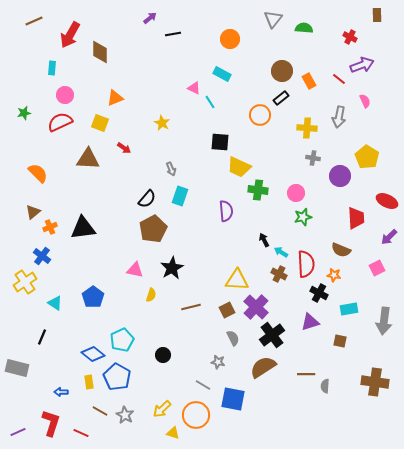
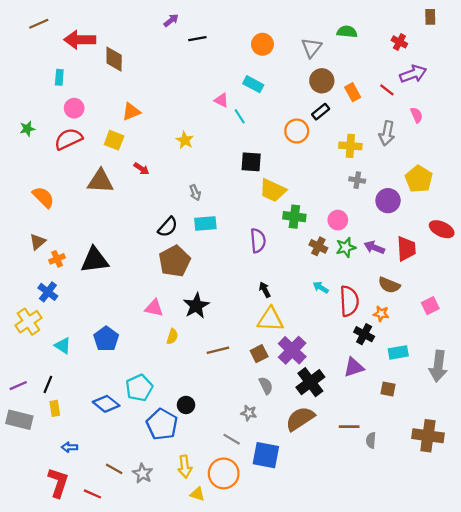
gray triangle: (273, 19) -> (312, 48), moved
red arrow: (70, 35) -> (80, 40), turned 60
cyan rectangle: (180, 196) -> (205, 223), turned 66
purple arrow: (389, 237) -> (374, 247), moved, turned 66
black arrow: (264, 240) -> (265, 290), moved
brown cross: (279, 274) -> (318, 246), moved
blue pentagon: (117, 377) -> (162, 424), moved
yellow rectangle: (89, 382) -> (55, 408), moved
yellow arrow: (162, 409) -> (185, 467), turned -54
purple line: (18, 432) -> (18, 386), moved

